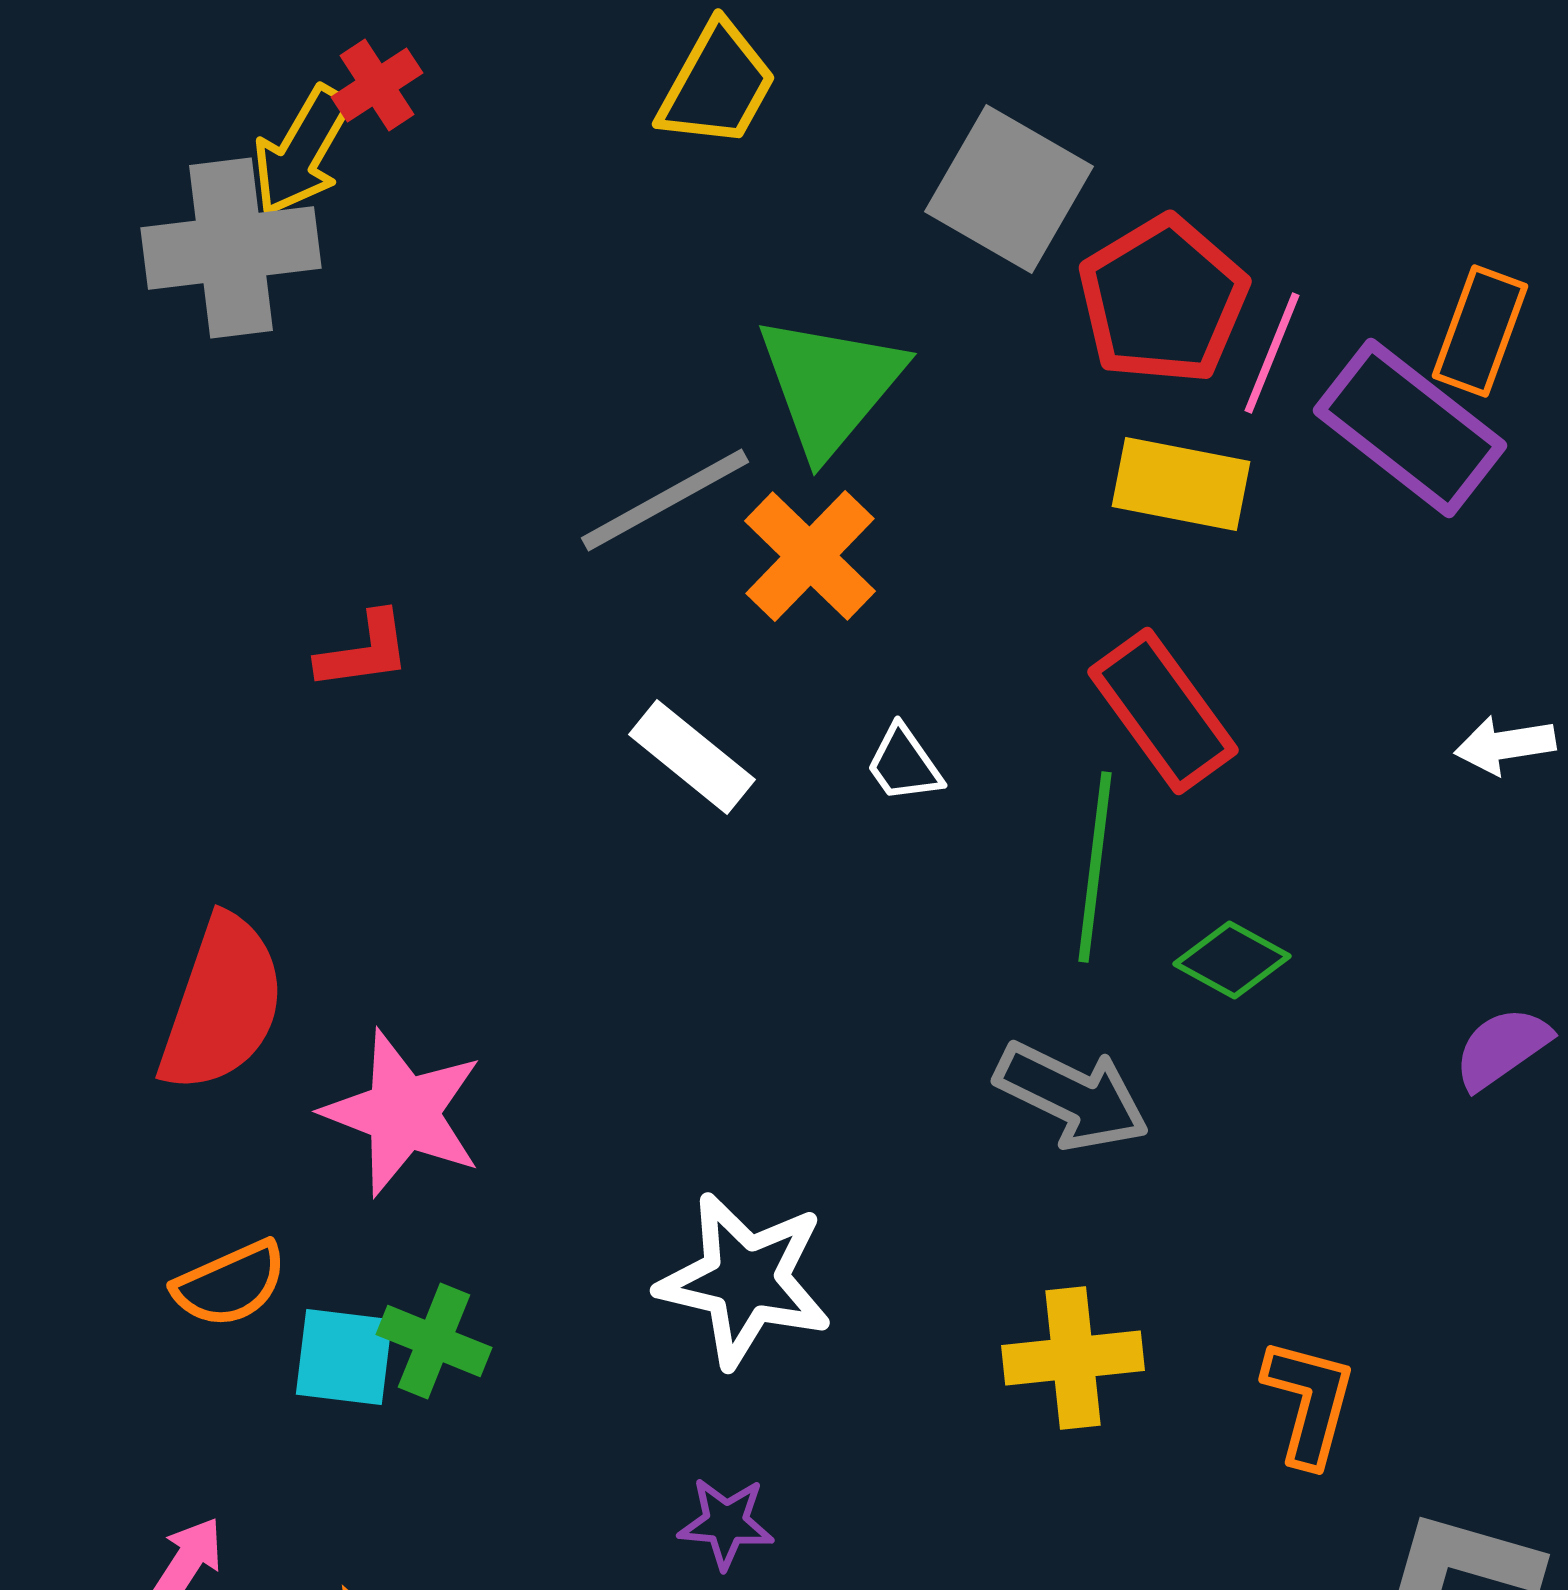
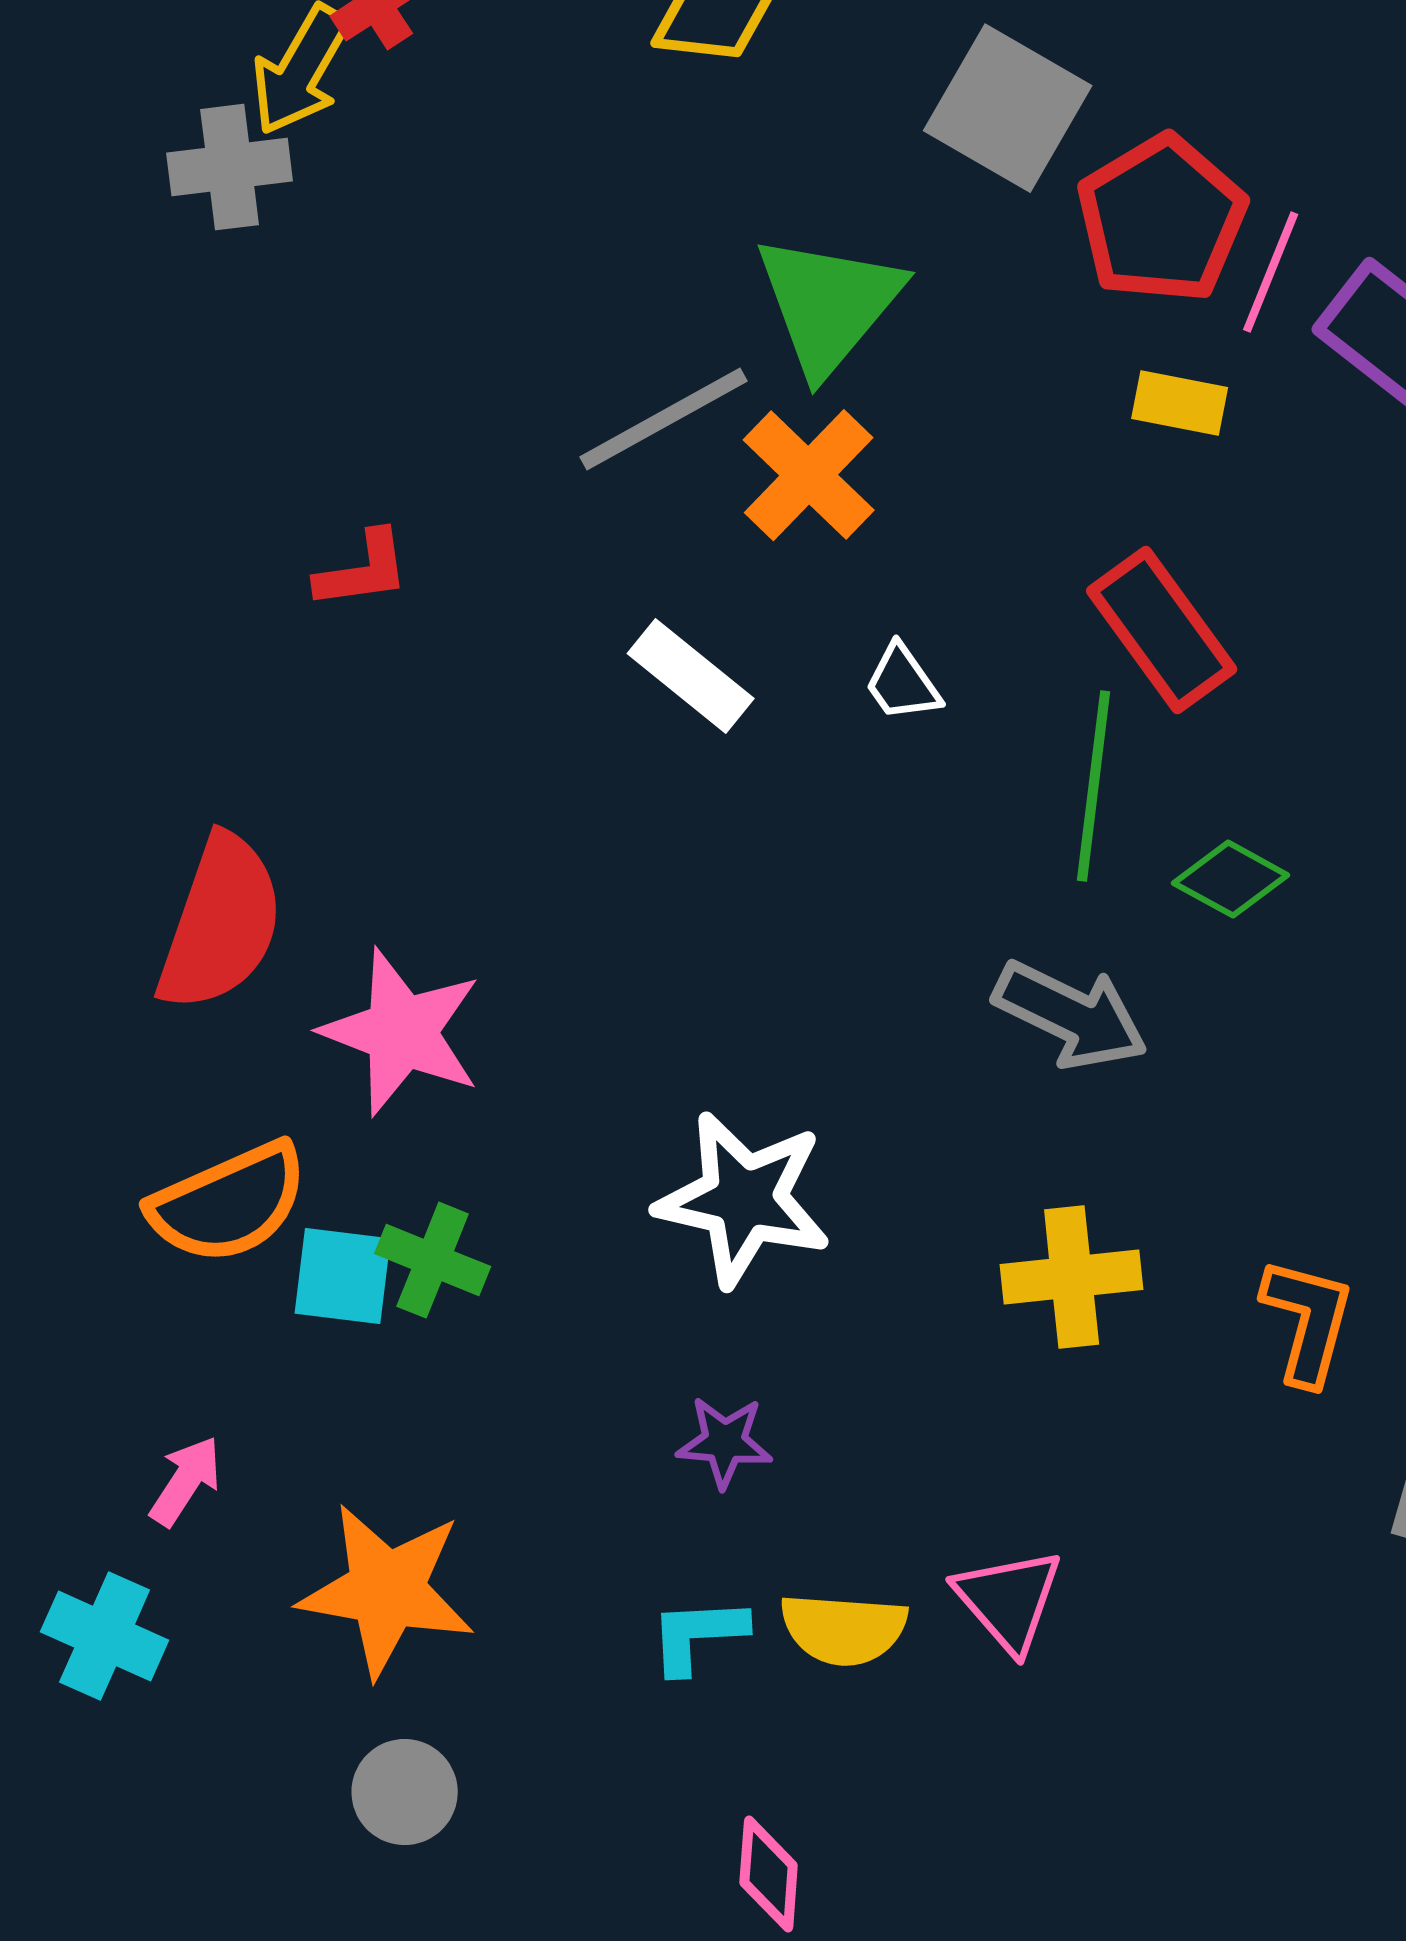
gray cross: (231, 248) -> (230, 167), size x0.7
yellow rectangle: (1181, 484) -> (1180, 403), size x0.7
orange semicircle: (230, 1284) -> (229, 1203), size x1.4

